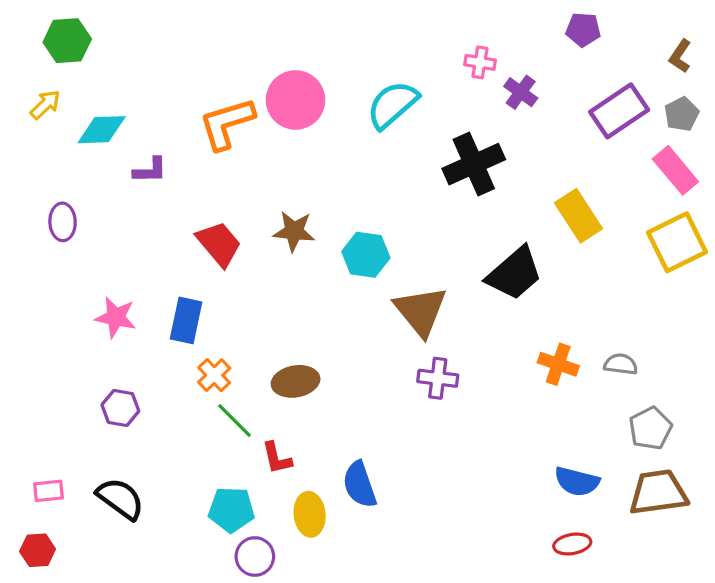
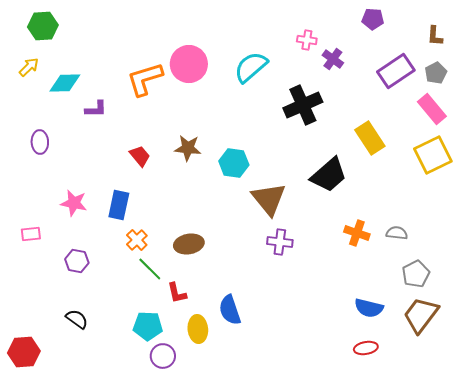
brown L-shape: (680, 56) -> (435, 36), turned -30
red trapezoid: (219, 244) -> (140, 156), size x0.7
pink rectangle: (48, 491) -> (31, 234), moved
brown trapezoid: (658, 492) -> (421, 315), turned -45
black semicircle: (120, 499) -> (77, 319), size x0.7
red hexagon: (38, 550) -> (24, 352), size x1.4

